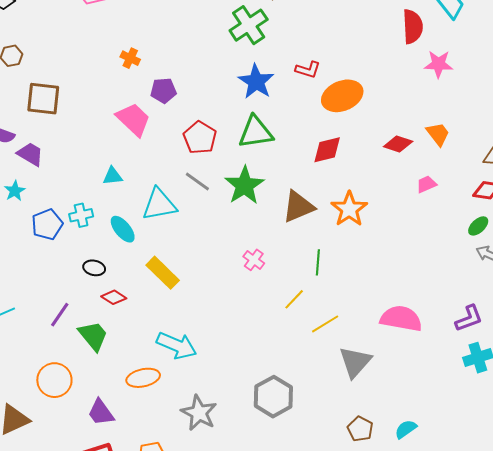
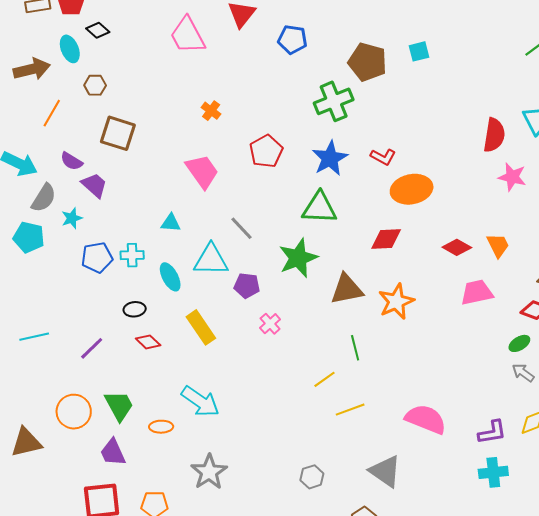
purple pentagon: (163, 91) -> (247, 286), moved
red pentagon: (200, 138) -> (266, 151), moved
gray line: (197, 181) -> (242, 228), moved
pink trapezoid: (426, 184) -> (477, 292), size x1.6
pink cross: (254, 260) -> (270, 324), moved
green line: (318, 262) -> (355, 348), turned -30
black ellipse: (94, 268) -> (135, 309), turned -30
green trapezoid: (93, 336) -> (119, 406), moved
gray triangle: (355, 362) -> (385, 471), moved, turned -48
orange ellipse: (143, 378) -> (161, 427), size x0.7
gray hexagon: (273, 397) -> (312, 477), moved, size x0.6

